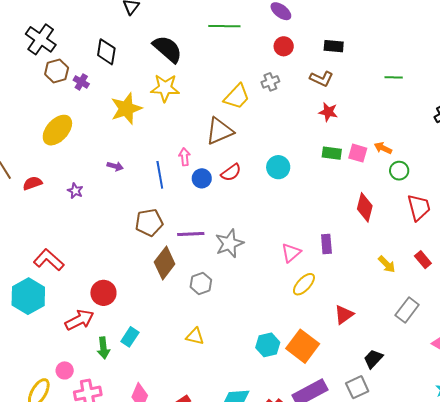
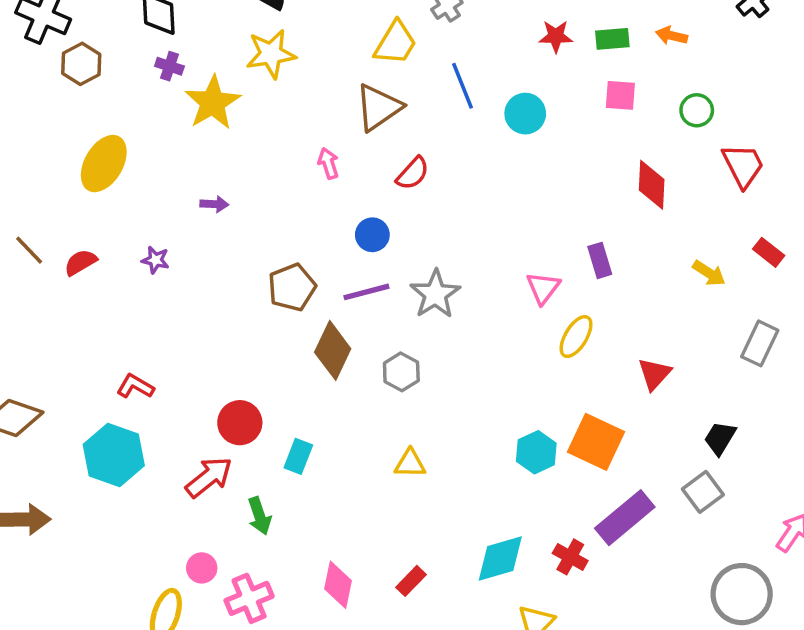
purple cross: (81, 82) -> (169, 66), moved
orange arrow: (383, 148) -> (672, 36), moved
green rectangle: (332, 153) -> (612, 39), moved
cyan circle: (278, 167) -> (525, 114), moved
blue line: (160, 175) -> (462, 86), moved
blue circle: (202, 178) -> (372, 235), moved
red L-shape: (49, 260) -> (135, 386), size x0.7
cyan rectangle: (130, 337) -> (298, 456), moved

